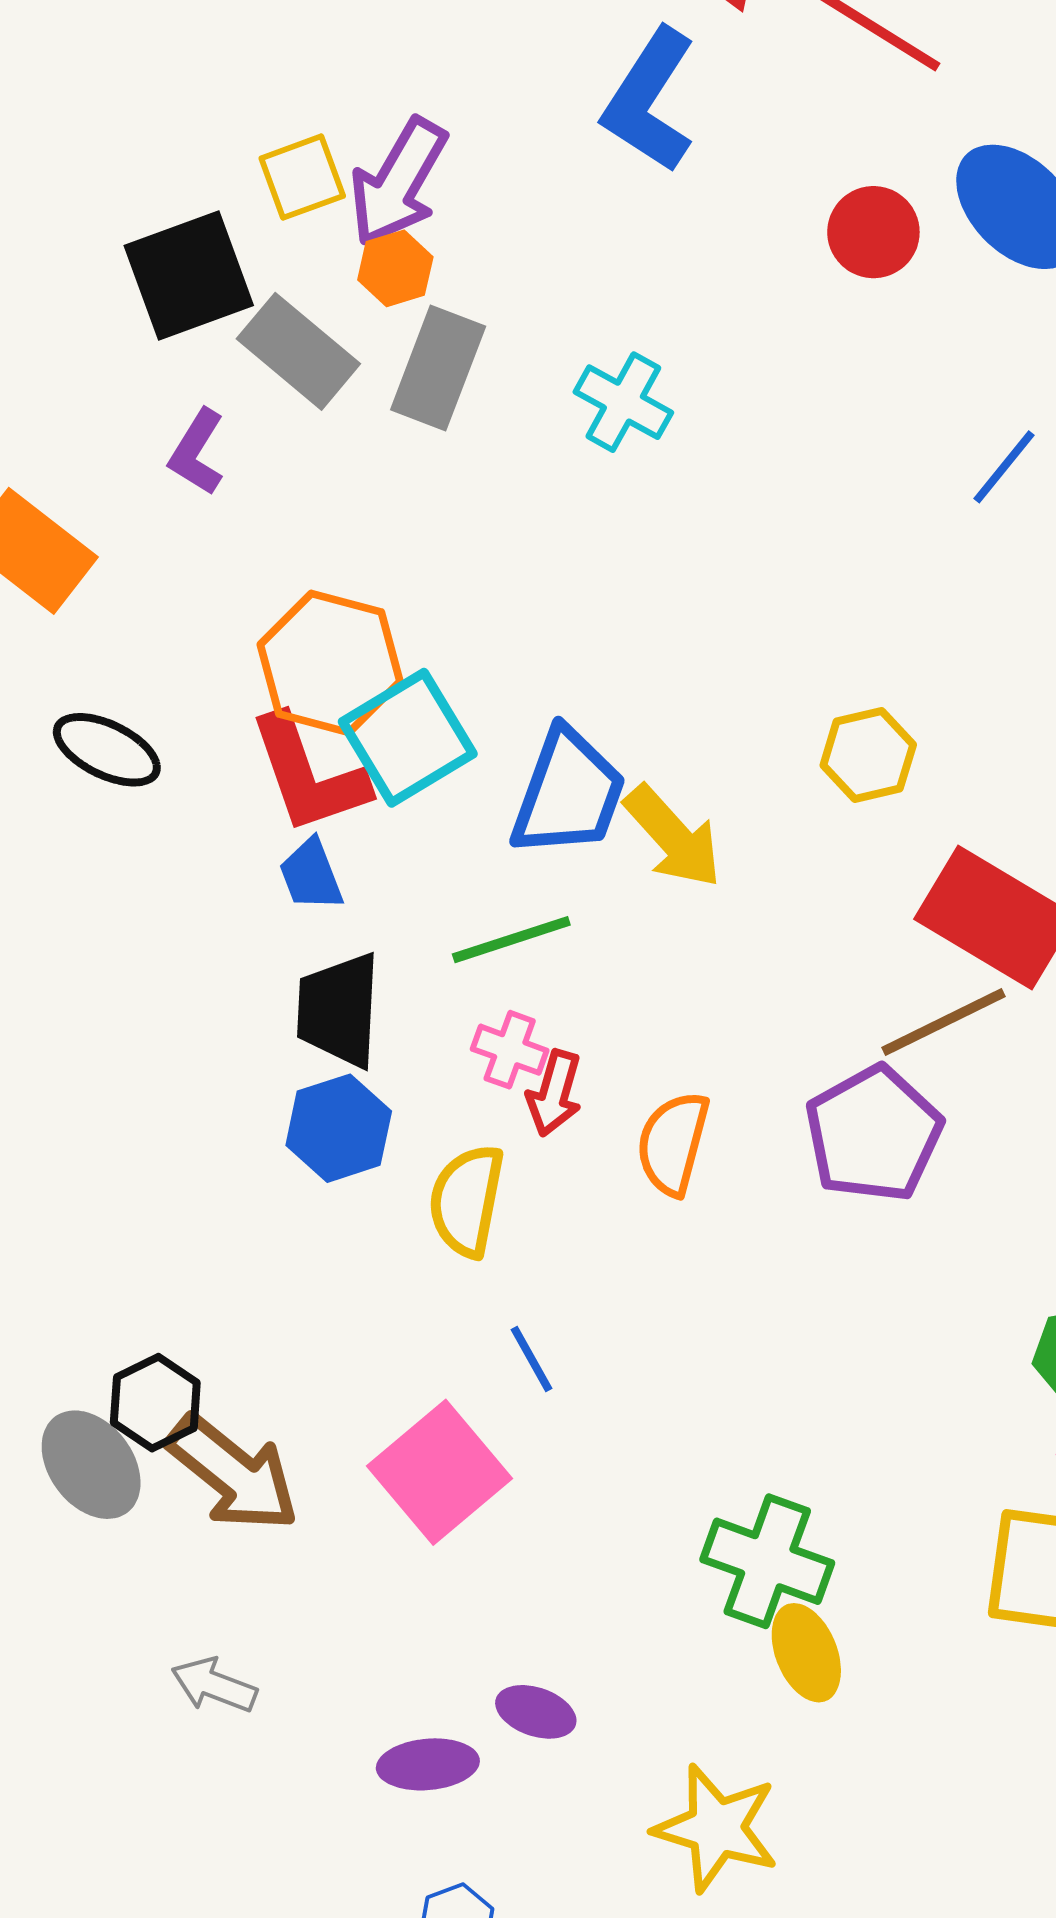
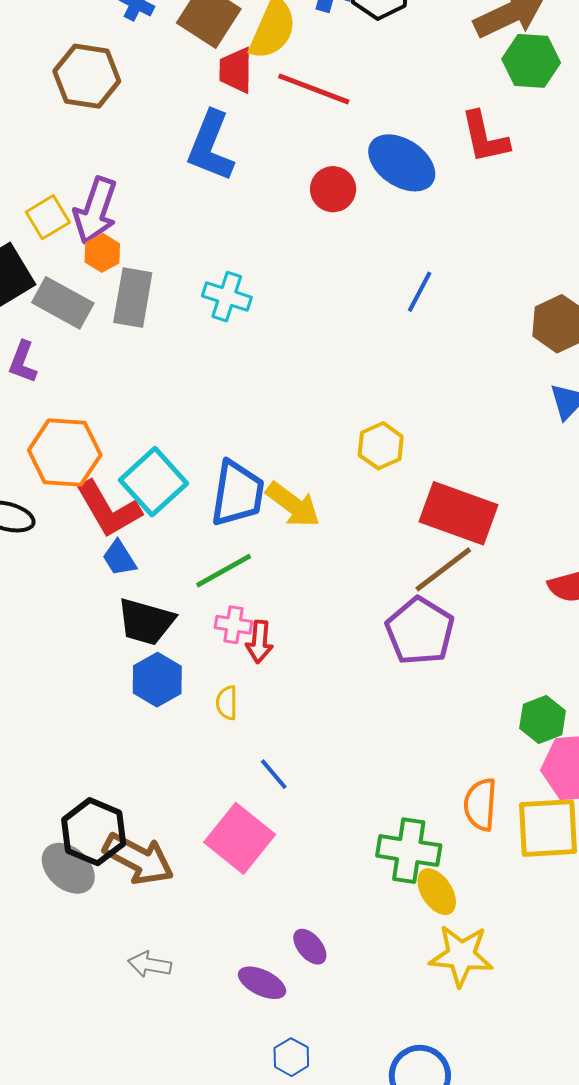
orange hexagon: (330, 663) -> (65, 452), moved
black trapezoid: (339, 1010) -> (146, 622), turned -66
orange semicircle: (673, 1143) -> (480, 805), moved
yellow semicircle: (467, 1201) -> (227, 703), size x0.6
black hexagon: (155, 1403) -> (94, 832), size x1.4
purple ellipse: (536, 1712) -> (310, 947), turned 42
purple ellipse: (428, 1764) -> (262, 983), turned 42
yellow star: (716, 1828) -> (461, 956), moved

